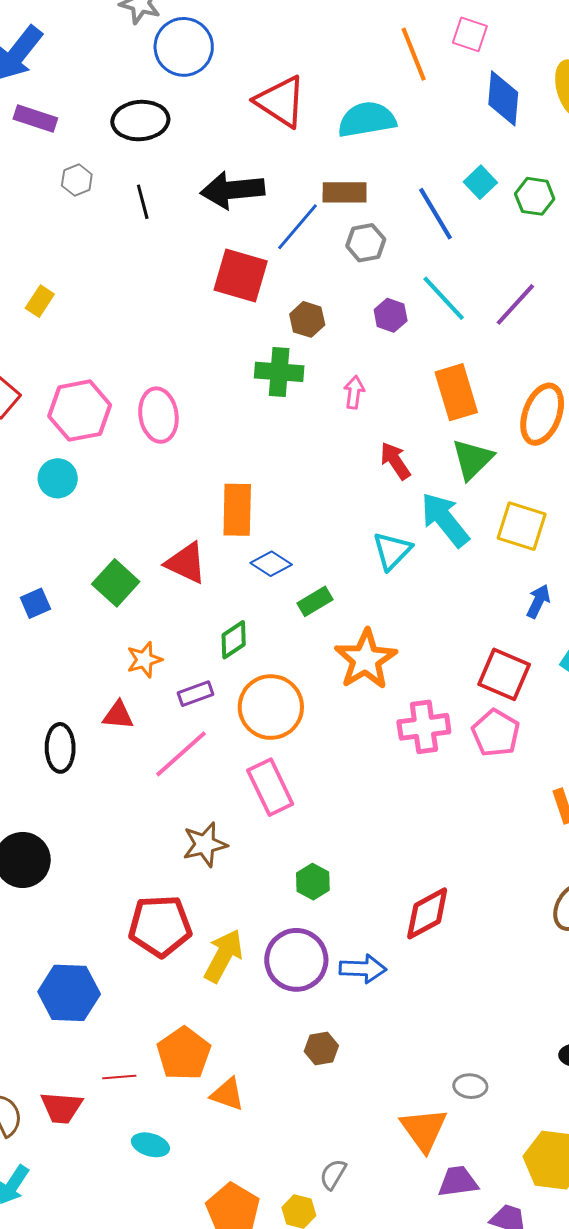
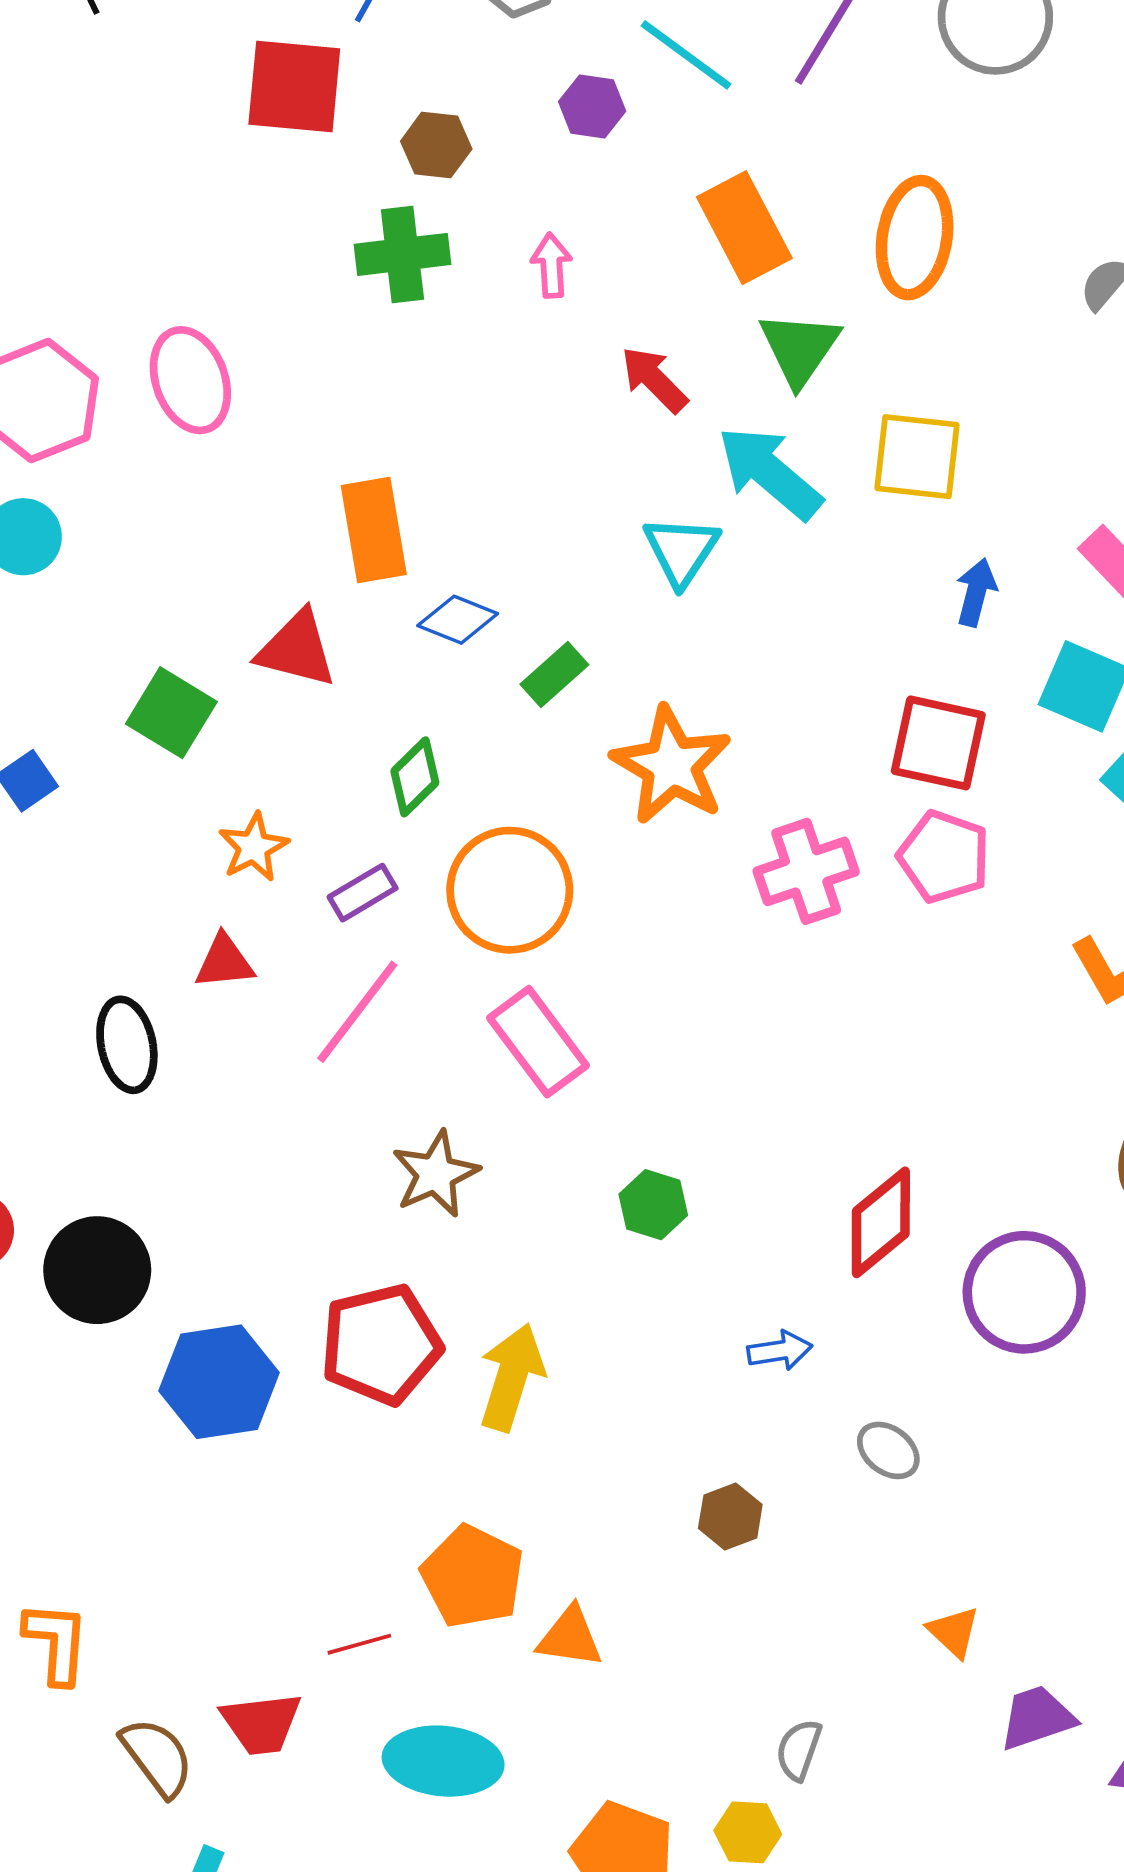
purple circle: (296, 960) -> (1024, 1292), moved
blue arrow: (363, 969) -> (780, 1351), size x0.7
blue hexagon: (69, 993) -> (219, 1382), moved
gray ellipse: (470, 1086) -> (888, 1450), moved, turned 44
orange triangle: (424, 1130) -> (954, 1632), size x0.6
cyan ellipse: (150, 1145) -> (443, 1761), size x1.6

